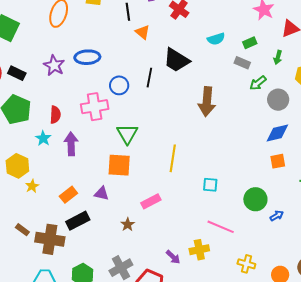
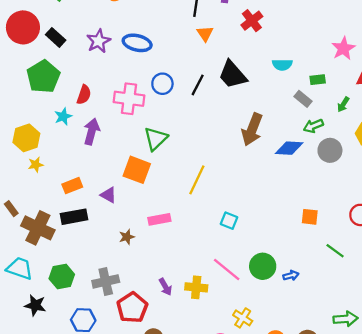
blue diamond: (277, 133) -> (289, 148), moved
green circle: (255, 199) -> (263, 266), moved

